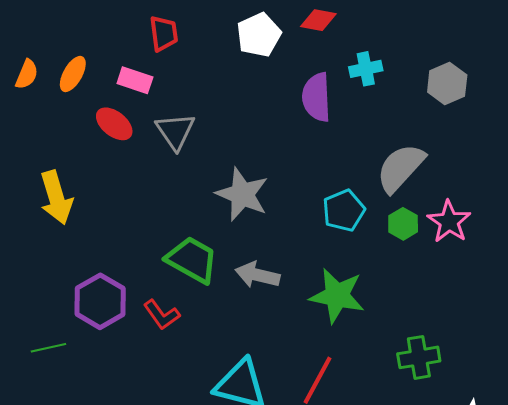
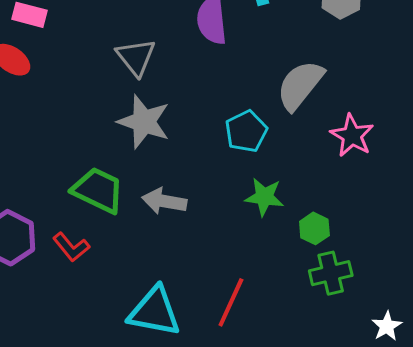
gray triangle: (175, 131) -> (136, 57), moved
green hexagon: (403, 224) -> (314, 228), moved
green star: (337, 296) -> (264, 197), moved, size x0.7

